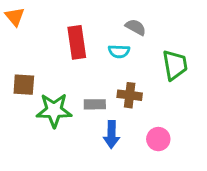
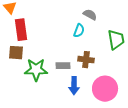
red rectangle: (77, 42) -> (21, 30), moved
cyan semicircle: (119, 51) -> (79, 31), turned -72
pink circle: (158, 139) -> (105, 89), size x1.6

